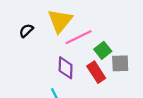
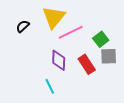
green square: (103, 50) -> (101, 39), moved

